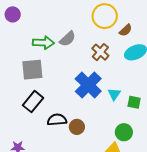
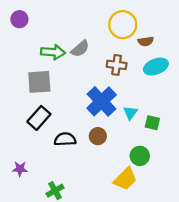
brown semicircle: (126, 30) -> (146, 41), turned 32
brown cross: (100, 52) -> (117, 65), turned -36
brown circle: (77, 127) -> (98, 136), moved

